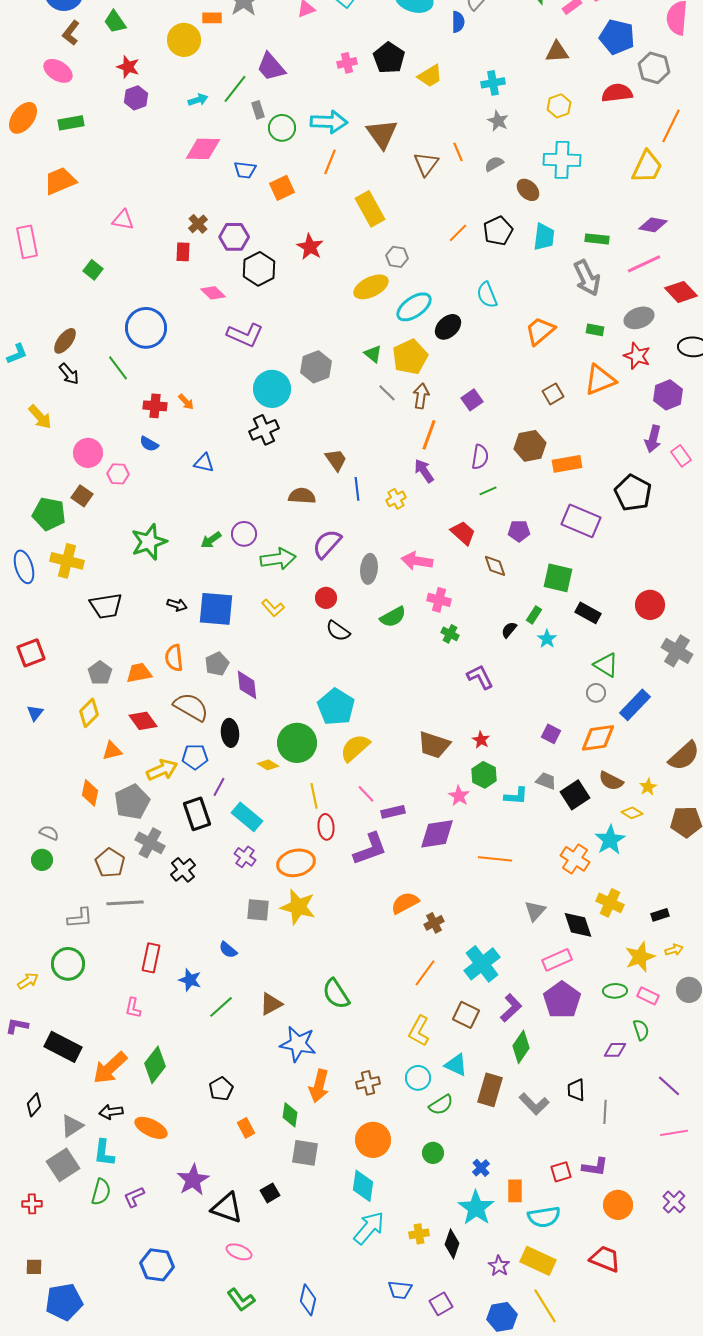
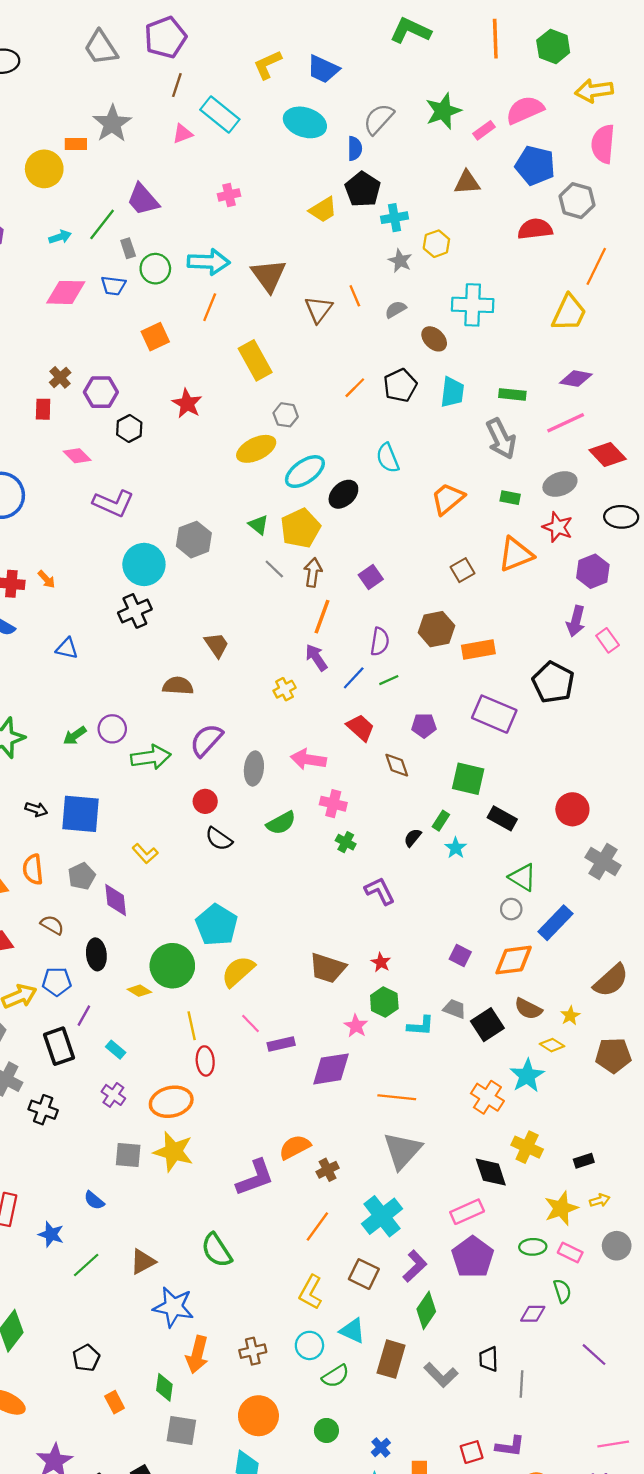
black pentagon: (389, 58) -> (363, 189), moved
yellow hexagon: (559, 106) -> (436, 244), moved
blue trapezoid: (245, 170) -> (113, 286), moved
black hexagon: (259, 269) -> (129, 428), size x0.7
blue line: (357, 489) -> (354, 678), moved, turned 50
yellow L-shape: (273, 608) -> (145, 854), moved
brown semicircle: (191, 707) -> (52, 925), size x0.6
cyan rectangle: (247, 817) -> (116, 1050), size x0.6
purple L-shape: (370, 849) -> (255, 1178), moved
black cross: (183, 870) -> (43, 1110), turned -30
gray triangle: (535, 911) -> (402, 1151), moved, size x1.6
pink line: (674, 1133) -> (613, 1444), moved

